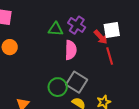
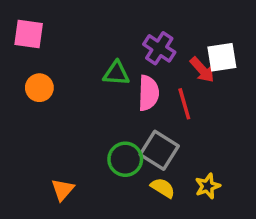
green triangle: (56, 29) -> (116, 73), moved
red line: (110, 56) -> (184, 104), moved

